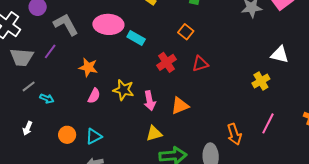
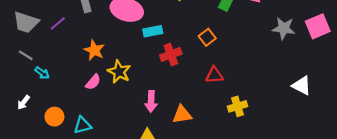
cyan rectangle: (136, 38) -> (153, 31), turned -54
red cross: (167, 62) -> (171, 54), moved
yellow cross: (261, 81) -> (237, 106), moved
gray line: (29, 86) -> (26, 55), turned 56
yellow star: (123, 90) -> (119, 72), moved
white arrow: (27, 128) -> (24, 102), moved

